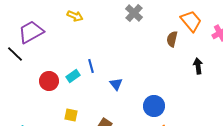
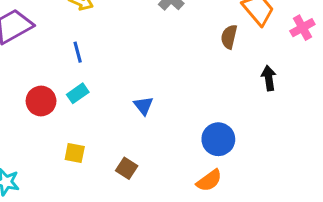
blue line: (91, 66) -> (78, 52), moved
blue circle: (154, 106) -> (218, 139), moved

